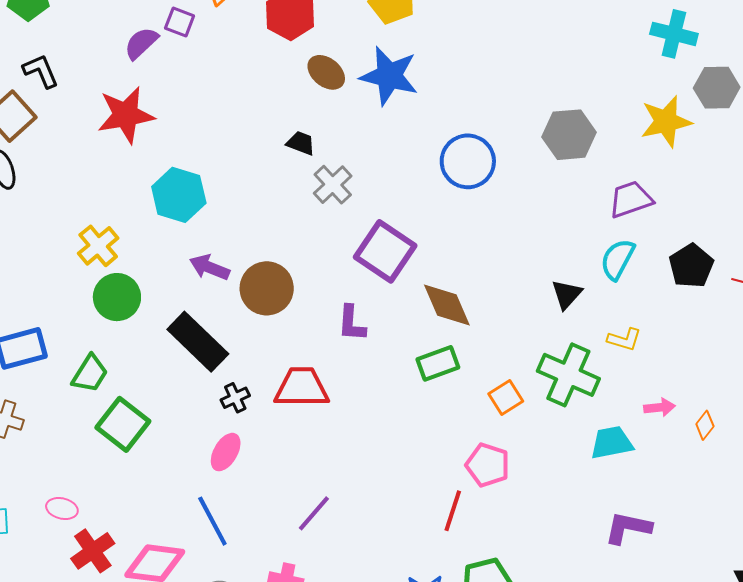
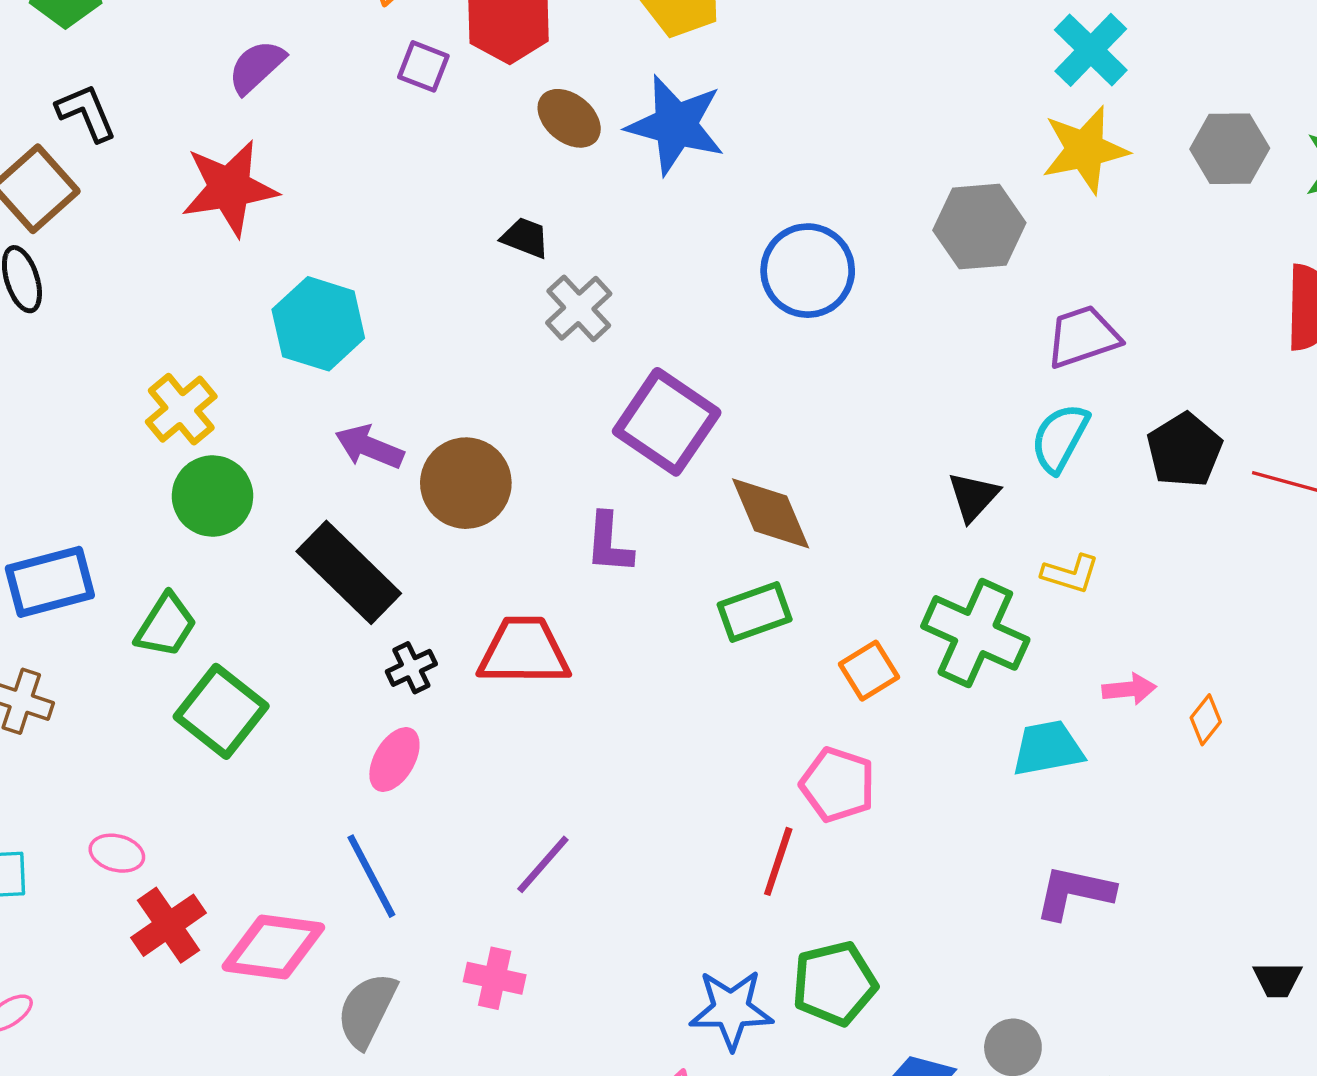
purple square: (180, 22) -> (423, 66), moved
cyan cross: (674, 34) -> (1091, 50), moved, turned 30
yellow star: (666, 122) -> (1085, 150), moved

